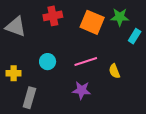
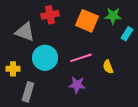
gray triangle: (16, 27) -> (25, 32), moved
cyan circle: (48, 62) -> (45, 58), size x1.6

